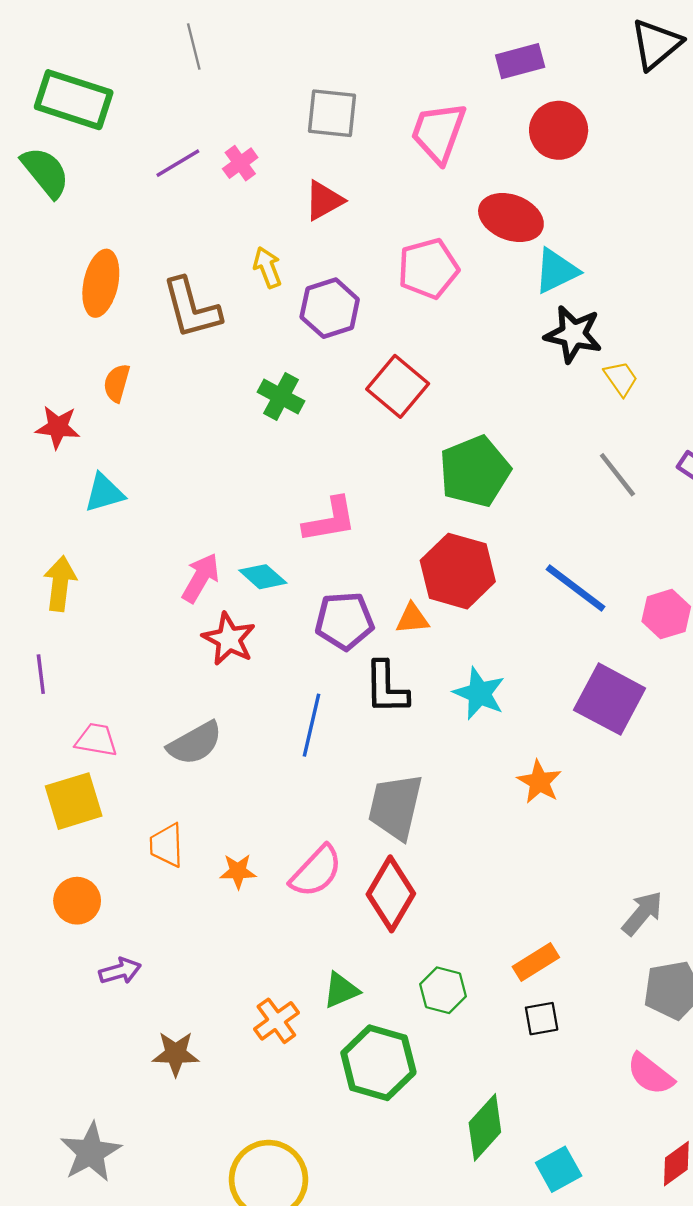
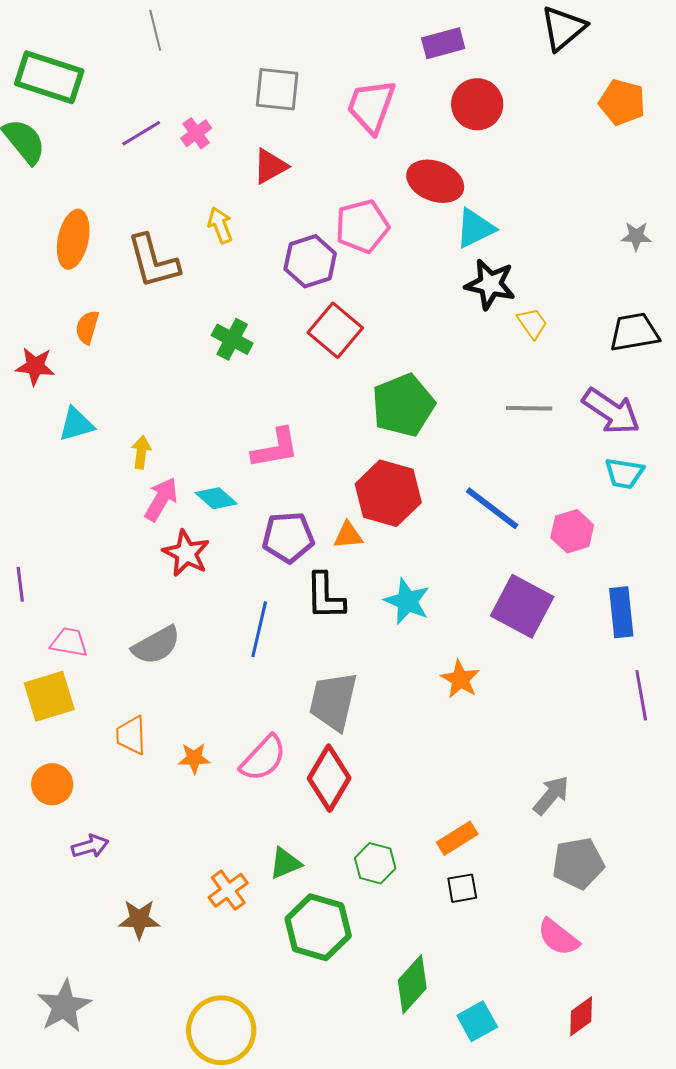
purple hexagon: (330, 308) -> (310, 261), moved
gray line: (617, 475) -> (529, 408), turned -51
yellow arrow: (60, 583) -> (141, 452), moved, size x0.7

